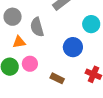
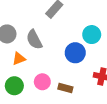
cyan circle: (91, 24) -> (92, 35), moved
pink circle: (30, 64) -> (42, 82), moved

